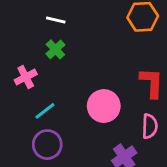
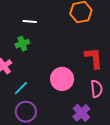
white line: (56, 20) -> (30, 21), moved
green cross: (55, 49) -> (22, 44), turned 32

